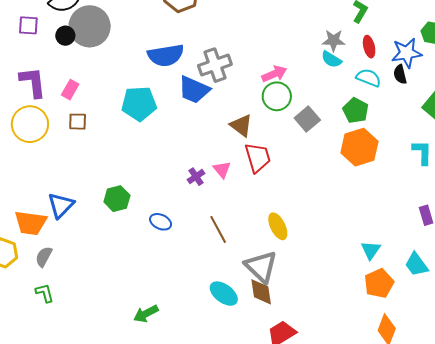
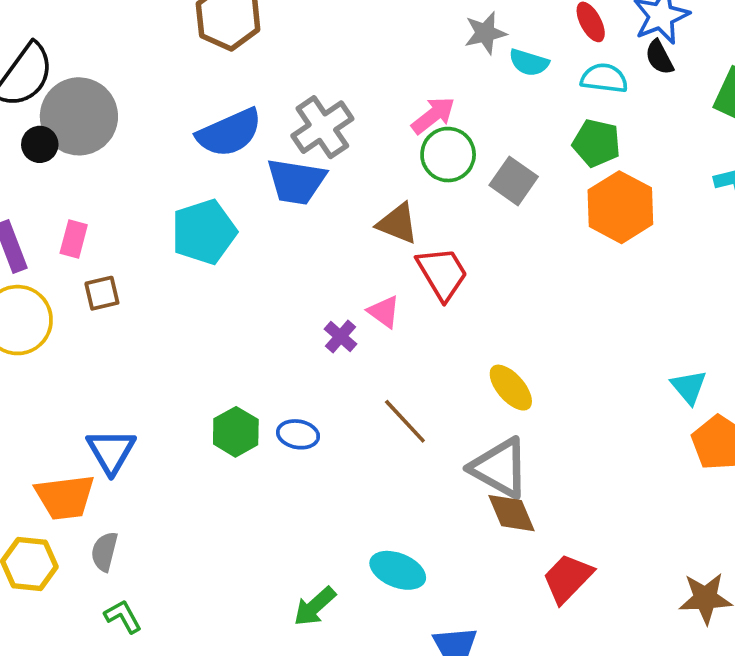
gray star: (334, 40) -> (485, 33), moved
green hexagon: (117, 199) -> (236, 432), moved
cyan ellipse: (224, 294) -> (398, 570), moved

